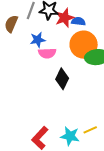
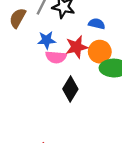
red star: (65, 18) -> (77, 47), moved
orange circle: (84, 45) -> (100, 52), size x0.7

